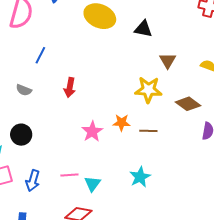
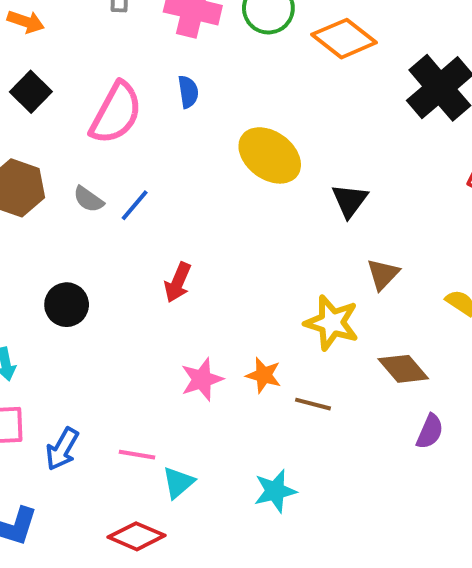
black triangle: (143, 29) -> (350, 201), turned 42
gray semicircle: (24, 90) -> (88, 199), moved
black circle: (21, 135) -> (67, 305), moved

